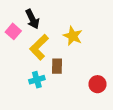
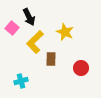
cyan cross: (37, 80) -> (21, 81), moved
red circle: (97, 84) -> (81, 68), moved

